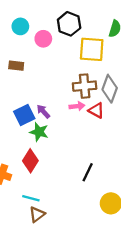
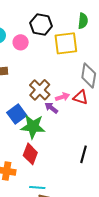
brown cross: (85, 86) -> (40, 90), moved, turned -30
purple arrow: (43, 111) -> (51, 108), moved
green star: (39, 132) -> (33, 127), size x1.4

